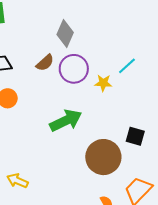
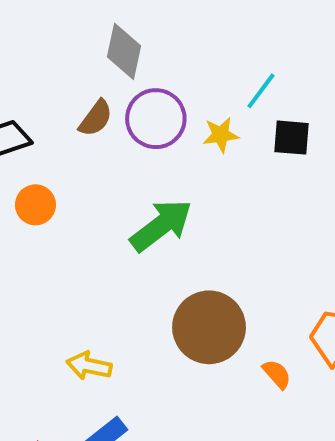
black square: (135, 136) -> (292, 138), moved
brown circle: (103, 157) -> (209, 327), moved

